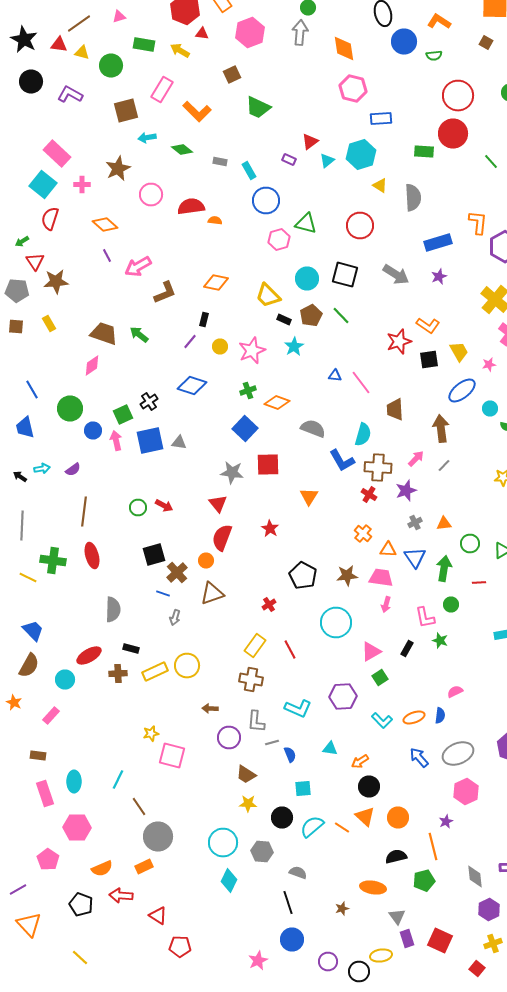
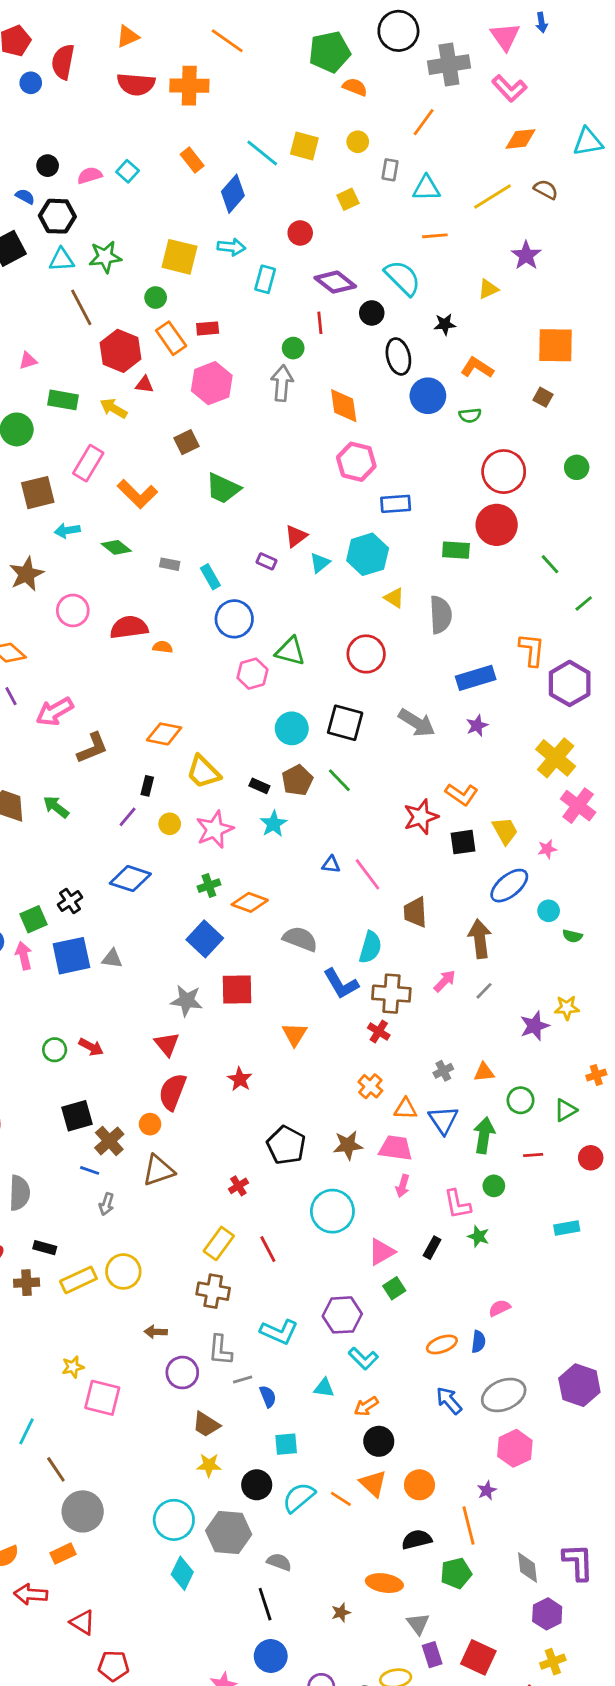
yellow trapezoid: (268, 296) -> (203, 772), moved
purple star: (406, 490) -> (535, 1026), moved
cyan L-shape: (382, 720) -> (363, 1358), moved
gray hexagon: (262, 852) -> (229, 1533), size x1.4

